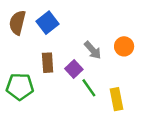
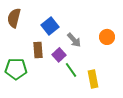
blue square: (48, 23) -> (50, 26), moved
orange circle: (124, 46) -> (107, 37), moved

